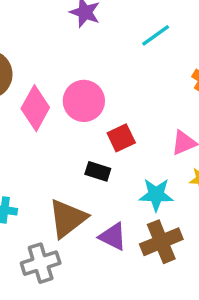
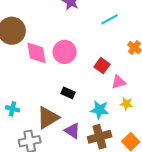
pink diamond: (35, 108) -> (37, 53), turned -45
red square: (121, 138) -> (102, 66), moved, turned -35

